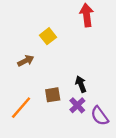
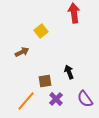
purple cross: (77, 105) -> (56, 99), moved
orange line: (21, 108) -> (26, 101), moved

